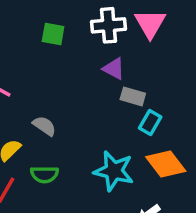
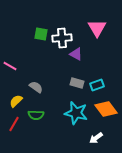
white cross: (109, 25) -> (62, 38), moved
gray rectangle: (133, 96) -> (77, 83), moved
cyan rectangle: (150, 122) -> (97, 85), turned 40

